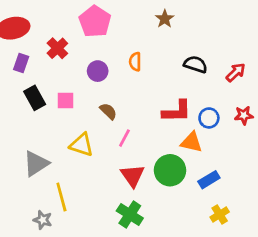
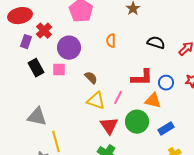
red cross: (57, 48) -> (44, 31), moved
purple circle: (98, 71) -> (69, 48), moved, size x1.5
pink line: (124, 138) -> (118, 98), moved
yellow triangle: (82, 145) -> (96, 101), moved
gray triangle: (36, 164) -> (37, 117), turned 45

